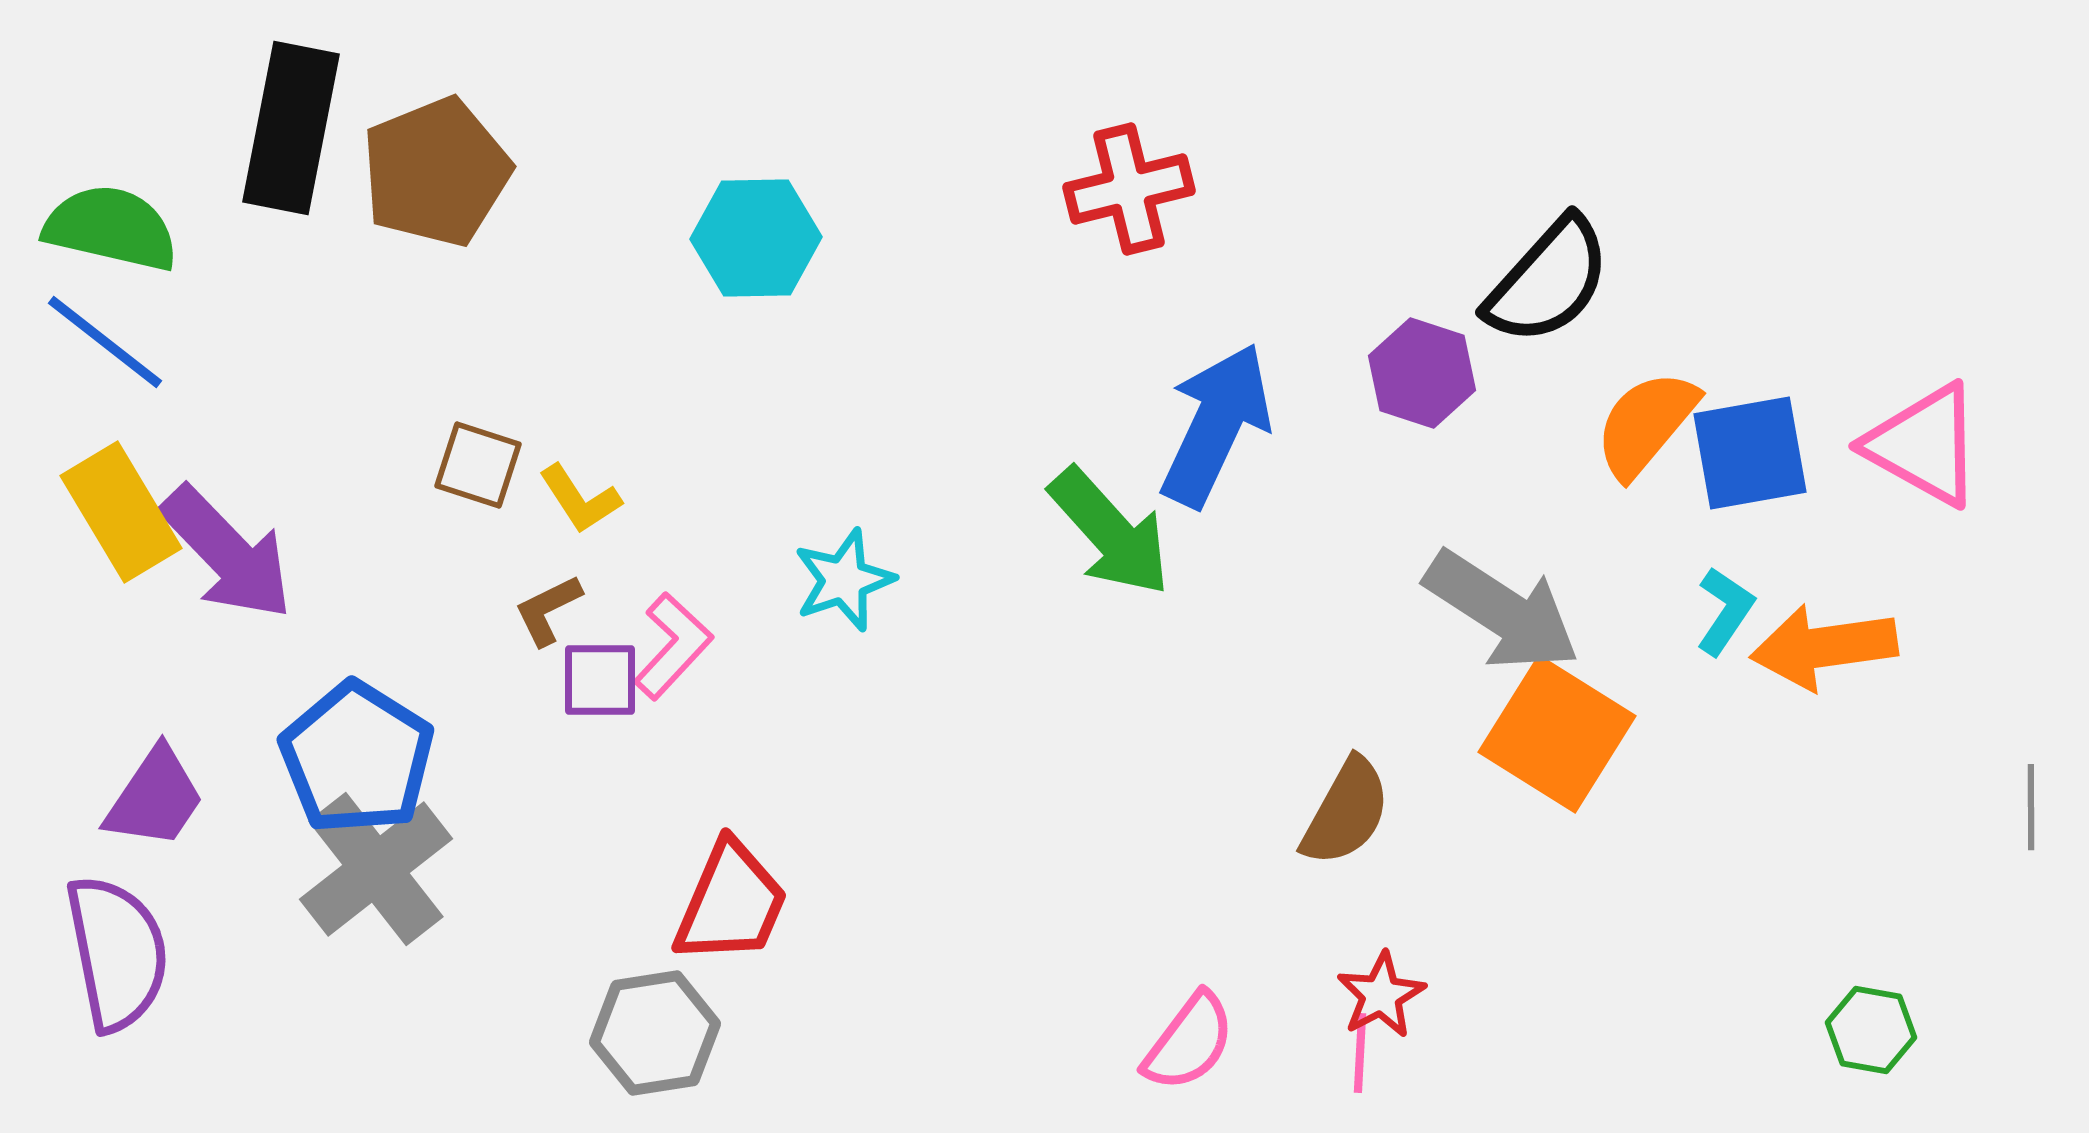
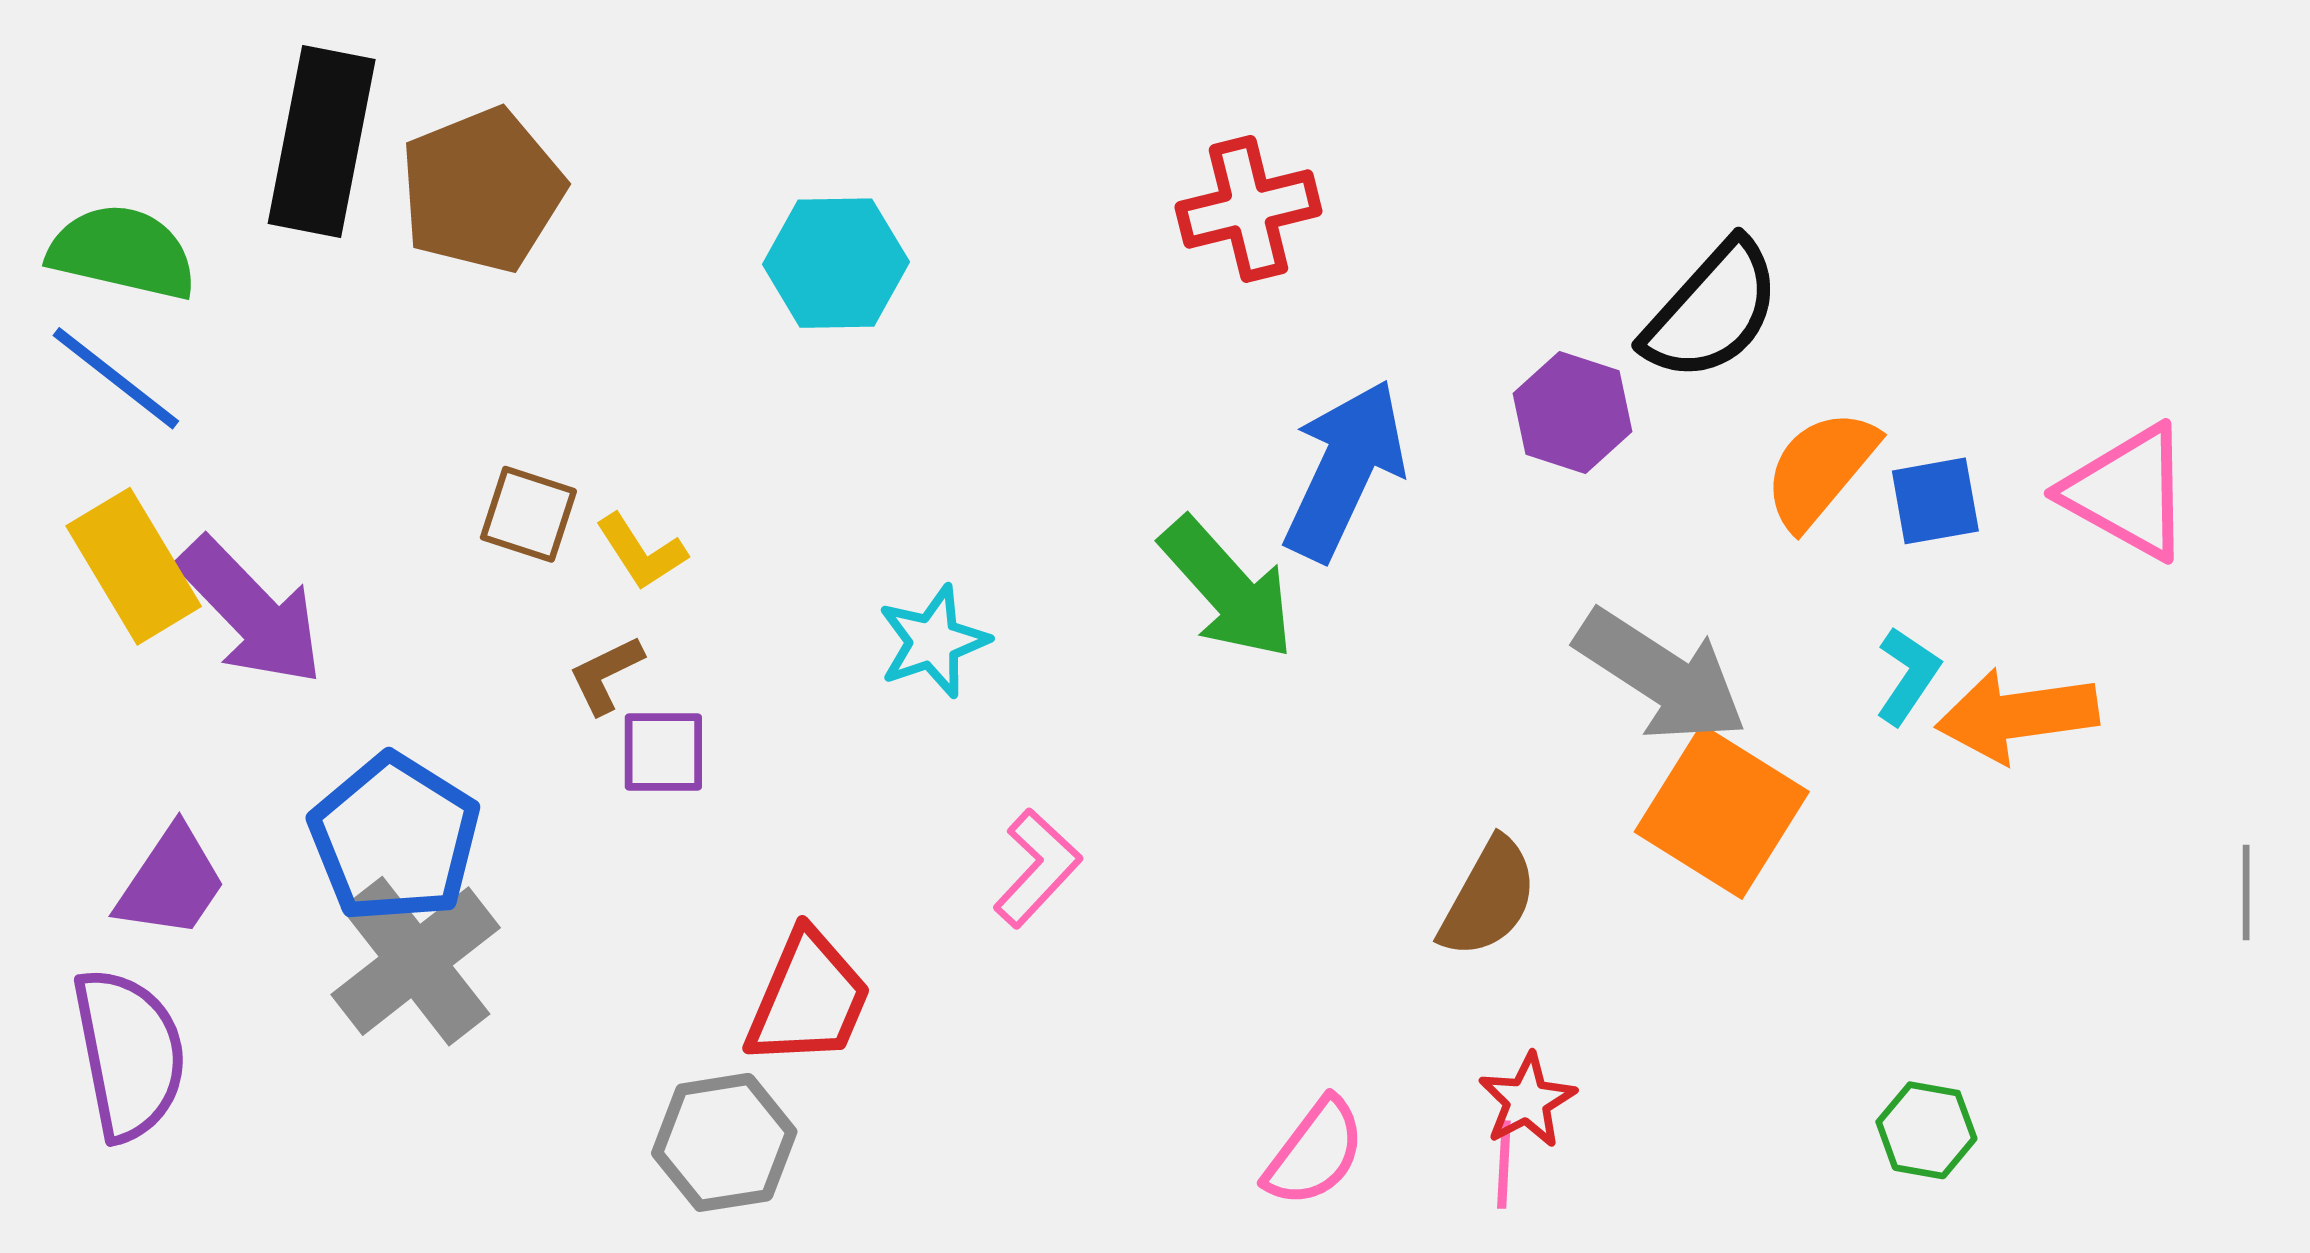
blue square: (1750, 453) -> (1935, 501), size x0.7
pink L-shape: (673, 646) -> (1037, 868), moved
green hexagon: (1871, 1030) -> (1926, 1130), moved

